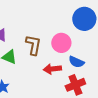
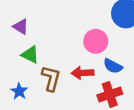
brown L-shape: (33, 45) -> (51, 78), moved

